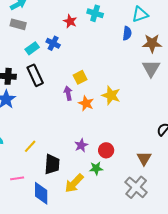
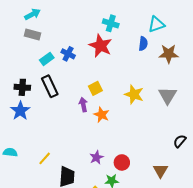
red star: (70, 21) -> (101, 46), moved, size x1.6
gray triangle: (151, 68) -> (168, 95), moved
yellow star: (111, 95) -> (134, 94), moved

